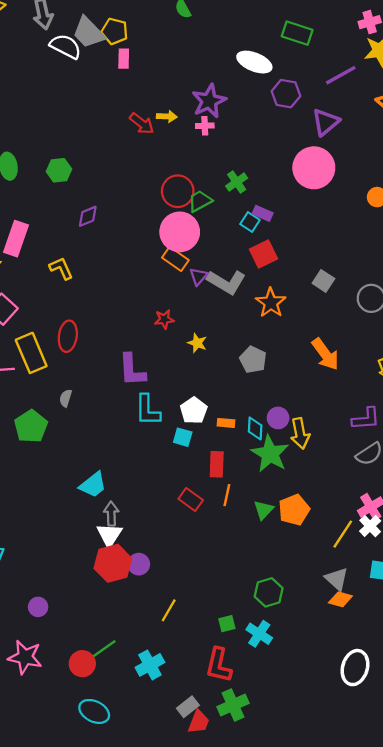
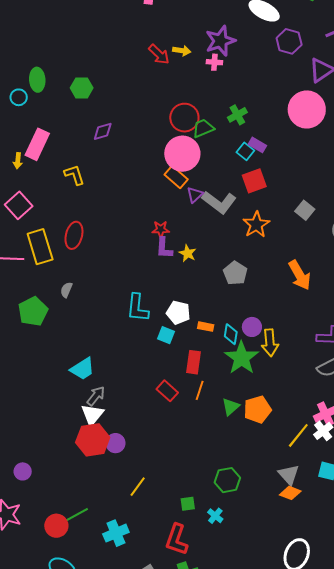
purple L-shape: (132, 370) -> (164, 248), moved, size x0.7
white pentagon: (194, 411) -> (178, 313), turned -30
gray arrow: (111, 514) -> (96, 396), turned 35
cyan cross: (259, 634) -> (215, 516), size x0.7

